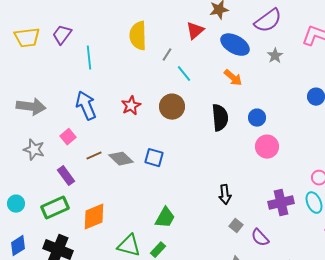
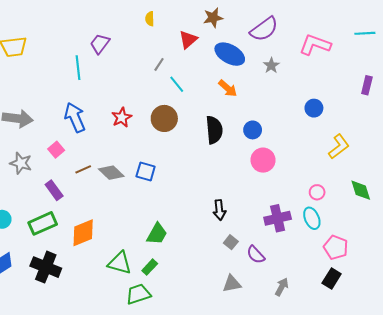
purple trapezoid: (62, 35) -> (100, 44), moved
yellow semicircle: (138, 36) -> (150, 19), moved, size x0.5

